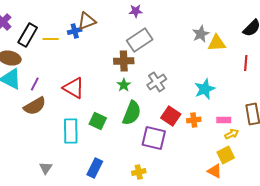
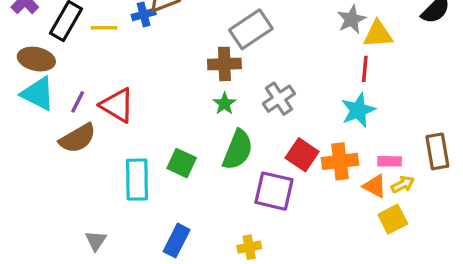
red line: (246, 63) -> (365, 69), moved
red triangle: (74, 88) -> (117, 105), moved
orange cross: (194, 120) -> (340, 161), size x1.5
orange triangle: (215, 171) -> (375, 186), moved

